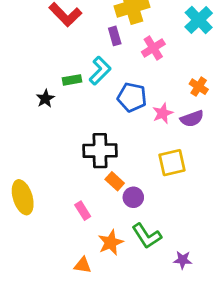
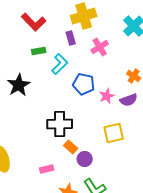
green rectangle: (72, 80) -> (39, 51), moved
black star: (45, 99) -> (19, 85), size x1.6
pink rectangle: (83, 211) -> (47, 169), turned -72

